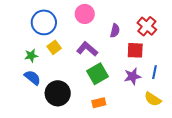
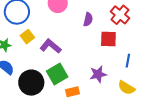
purple L-shape: (87, 49) -> (51, 46), moved
green square: (97, 74) -> (57, 74), moved
purple star: (133, 76) -> (98, 74), moved

